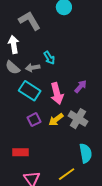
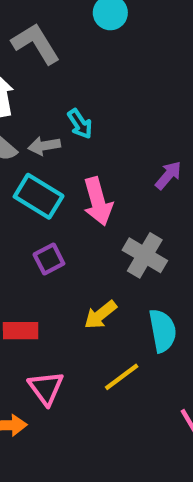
purple arrow: (81, 86) -> (168, 175), moved
yellow arrow: (56, 120) -> (100, 315), moved

